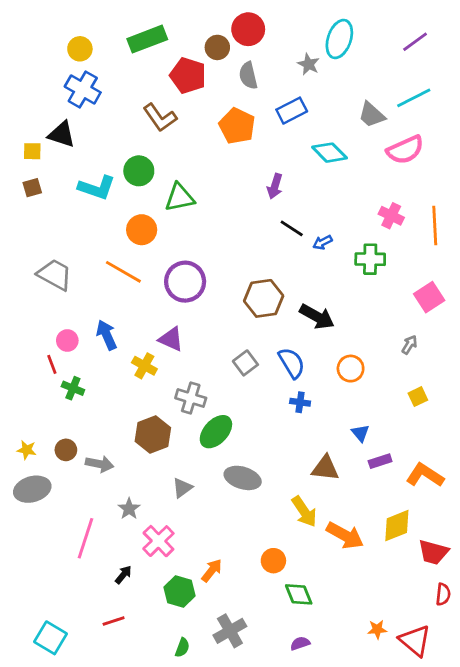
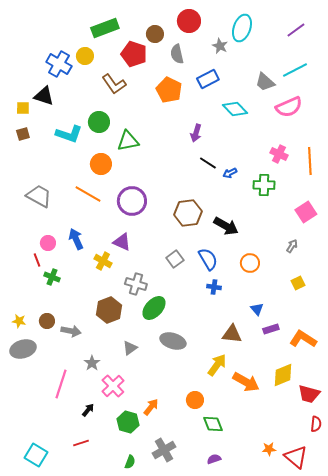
red circle: (248, 29) -> (189, 21), moved
yellow circle: (80, 49) -> (85, 56), moved
yellow arrow: (304, 512) -> (217, 365), turned -110

